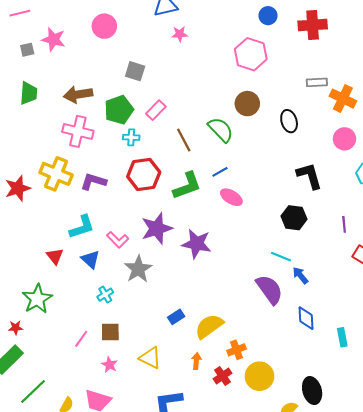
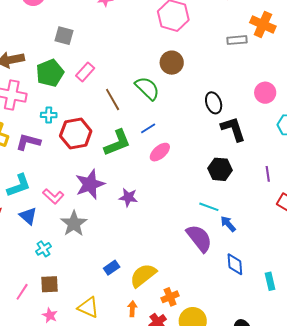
orange cross: (343, 99) -> (263, 24), moved
black ellipse: (289, 121) -> (214, 103), moved
cyan cross: (131, 137) -> (49, 115), moved
pink ellipse: (231, 197) -> (160, 152), turned -70
purple star: (197, 244) -> (128, 197), size x0.7

